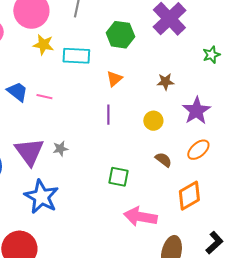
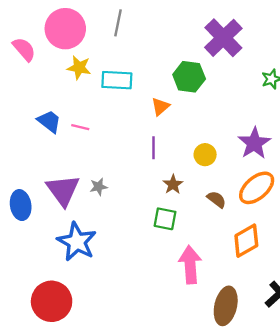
green hexagon: (120, 35) -> (189, 77), moved
brown star: (165, 82) -> (173, 184), moved, turned -30
orange ellipse: (198, 150) -> (257, 188), size x1.4
pink arrow: (140, 217) -> (190, 265), turned 76

